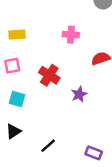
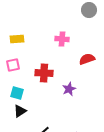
red cross: (49, 75) -> (44, 73), turned -30
black triangle: (13, 131) -> (20, 111), moved

